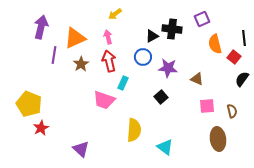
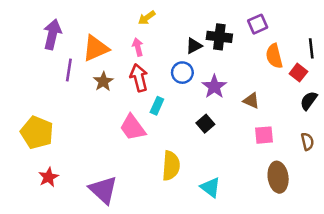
purple star: (168, 68) -> (214, 87), turned 30
pink trapezoid: (104, 100) -> (133, 127), turned 35
brown semicircle: (232, 111) -> (307, 141), moved
red star: (41, 128) -> (48, 177), moved
purple triangle: (81, 149) -> (103, 190), size x1.4

